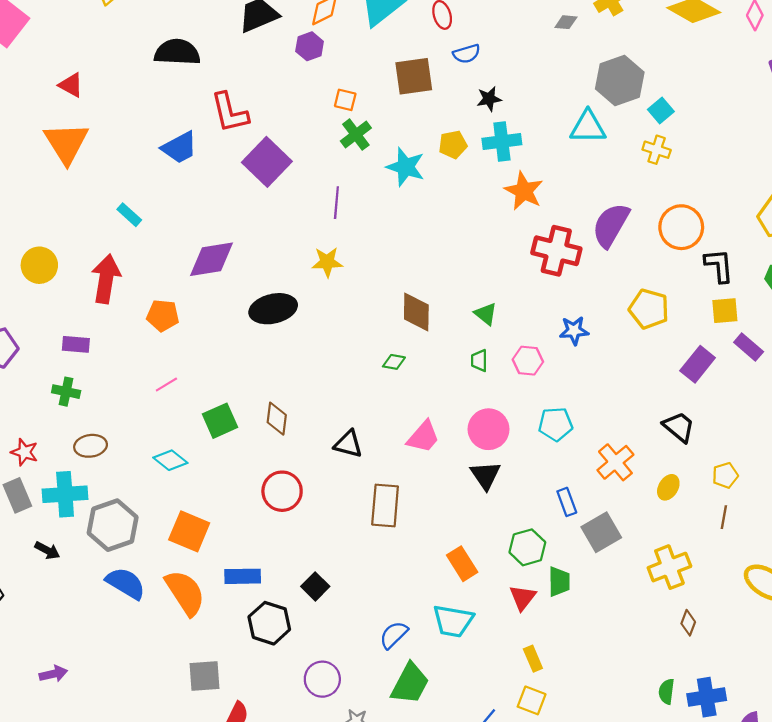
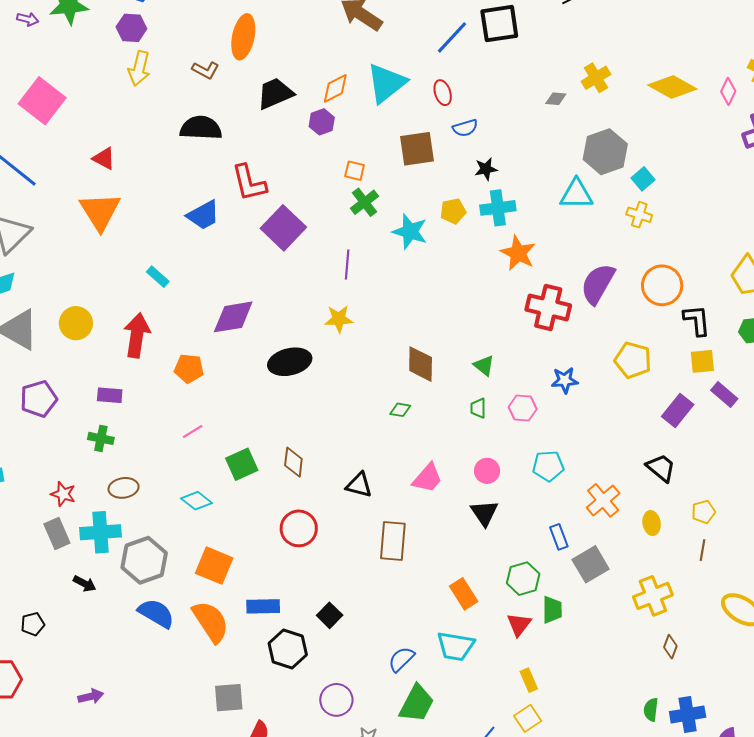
pink circle: (489, 429) -> (487, 471), size x0.7
yellow ellipse: (668, 487) -> (652, 523), turned -40
yellow square: (532, 700) -> (528, 718), turned 36

